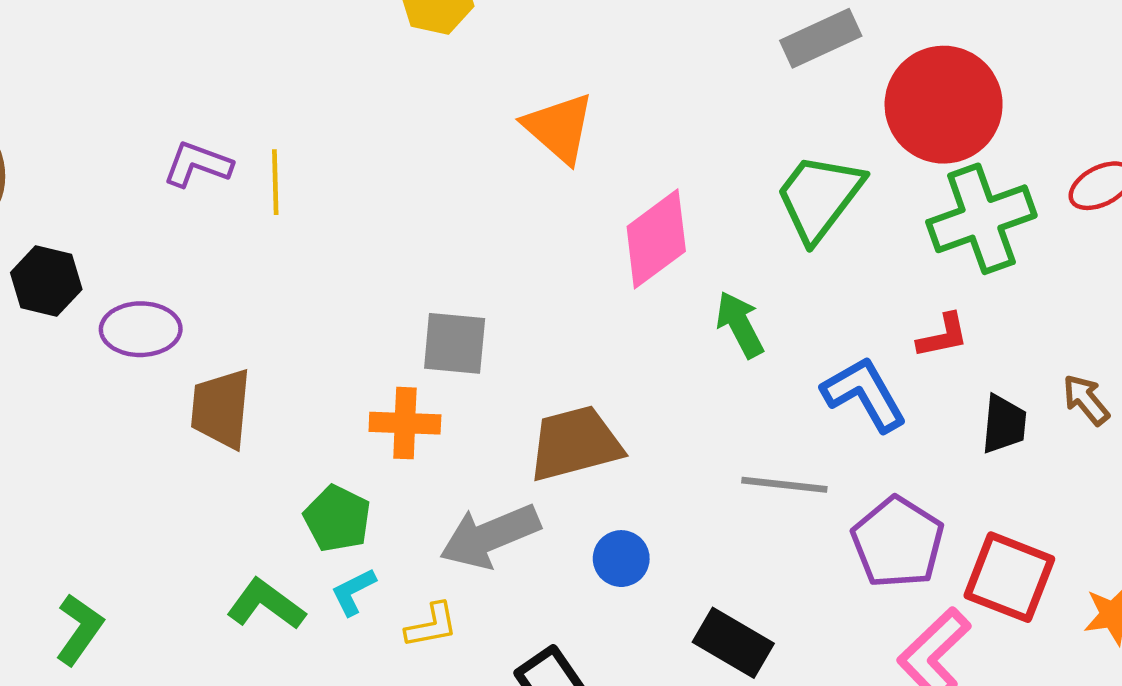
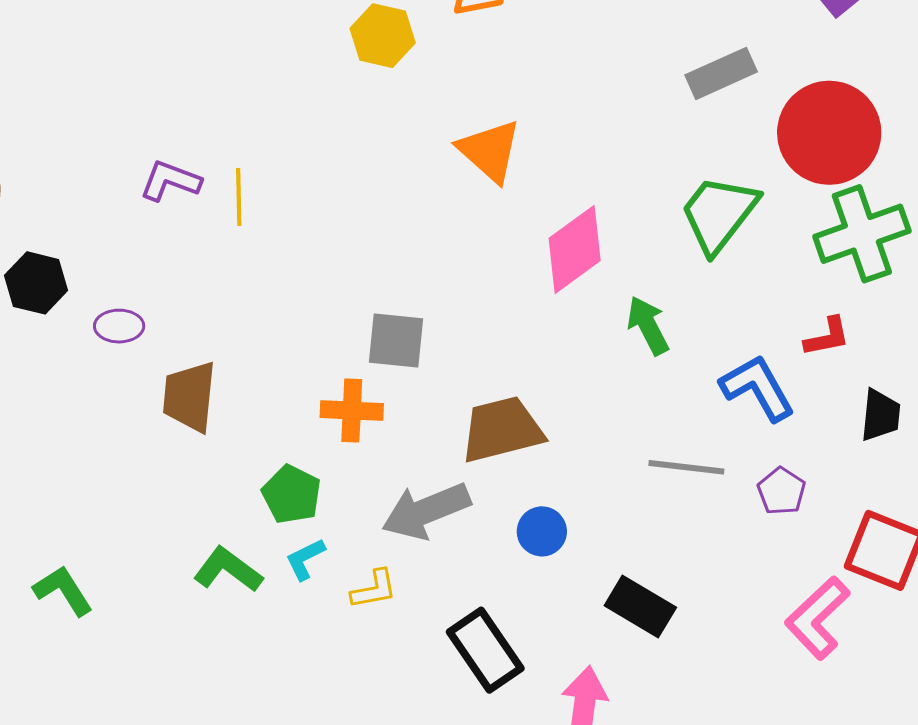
purple ellipse: (141, 329) -> (119, 326), size x0.7
purple pentagon: (898, 542) -> (781, 491), moved, size x0.6
green L-shape: (79, 629) -> (63, 591), turned -68

